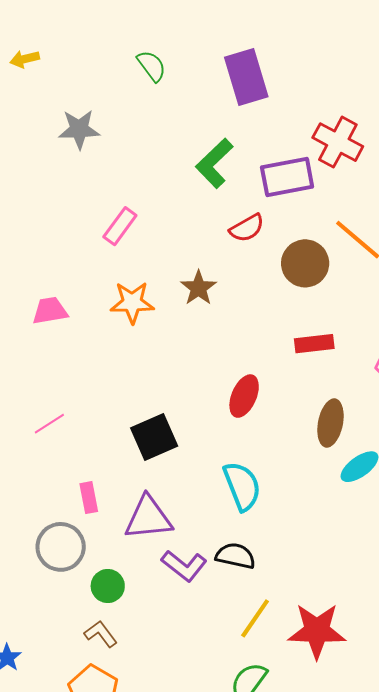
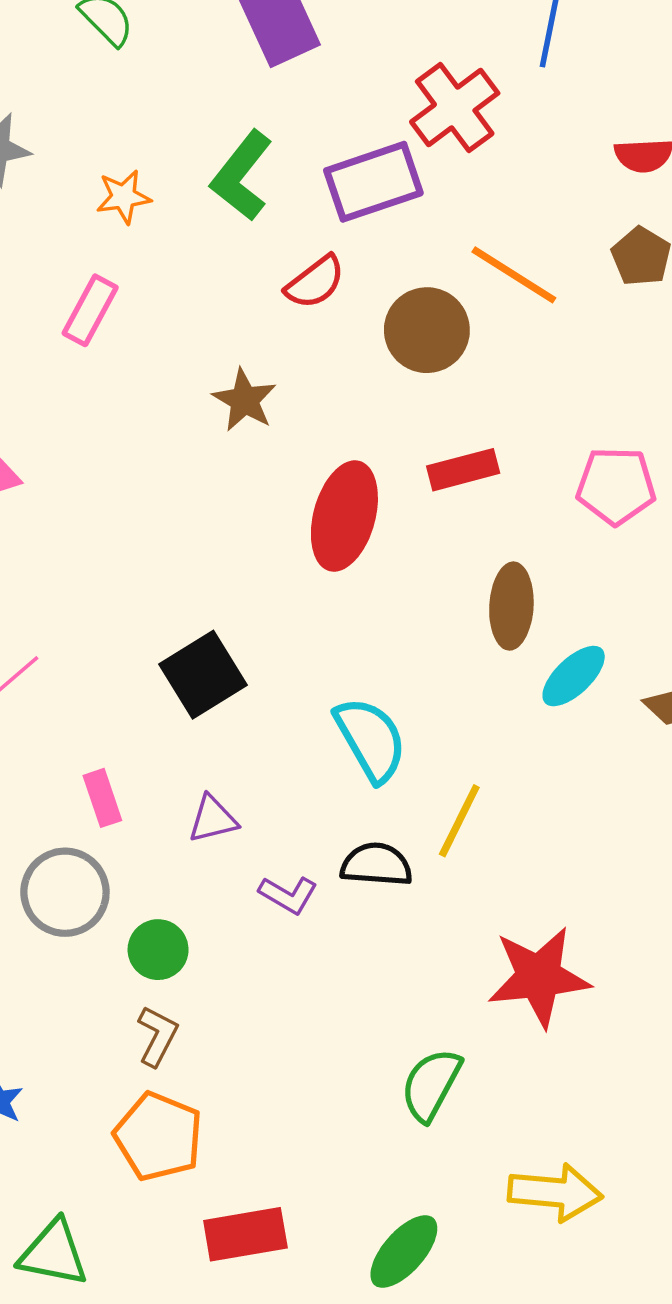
red cross: (338, 142) -> (455, 108), turned 33
orange star: (132, 302) -> (124, 197), moved, size x0.7
red ellipse: (244, 396) -> (344, 516), moved, size x1.4
purple triangle: (148, 518) -> (213, 819), size x0.6
purple L-shape: (184, 566) -> (288, 895), size x0.7
yellow line: (255, 618) -> (459, 821), moved
brown L-shape: (101, 634) -> (157, 1036), turned 72

